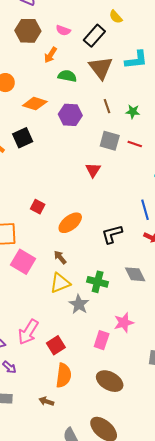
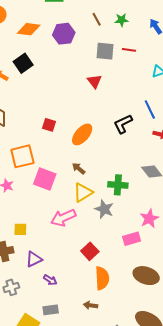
black L-shape: (112, 234) -> (123, 124), moved
pink arrow: (28, 332) -> (63, 218), moved, turned 45
pink rectangle: (102, 340) -> (132, 239), turned 66

